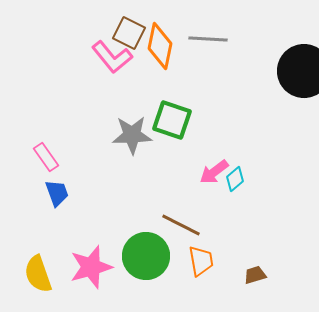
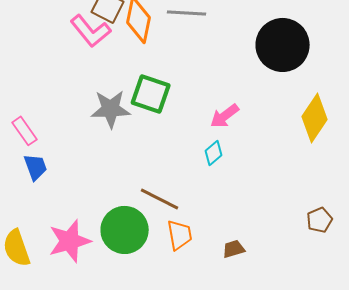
pink arrow: (214, 172) -> (225, 116), moved

